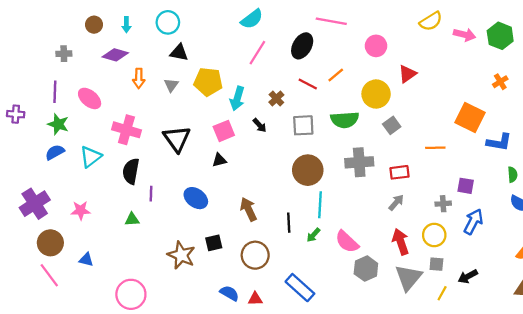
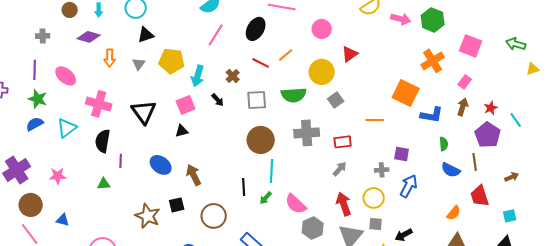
black triangle: (179, 53) -> (146, 35), turned -30
orange cross: (500, 82) -> (433, 61), size x1.6
brown arrow: (248, 209) -> (194, 175), moved

